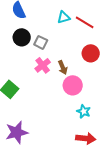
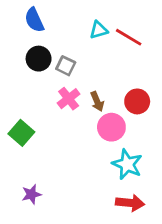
red circle: (91, 53) -> (137, 101), moved
cyan star: (84, 111) -> (127, 164), size x1.5
purple star: (17, 132) -> (31, 194), size x0.6

